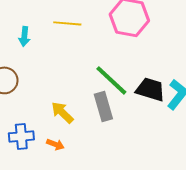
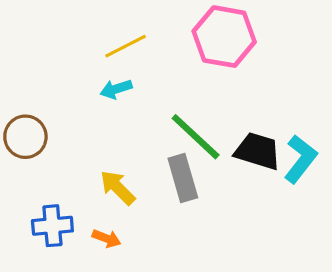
yellow line: (67, 23) -> (126, 46), turned -32
cyan arrow: (24, 36) -> (116, 89), moved, turned 66

